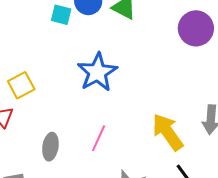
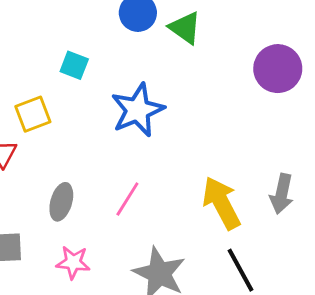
cyan square: (61, 15) -> (74, 65), moved

